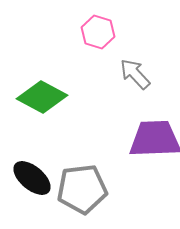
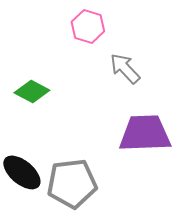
green diamond: (42, 97) -> (32, 91), size x0.7

